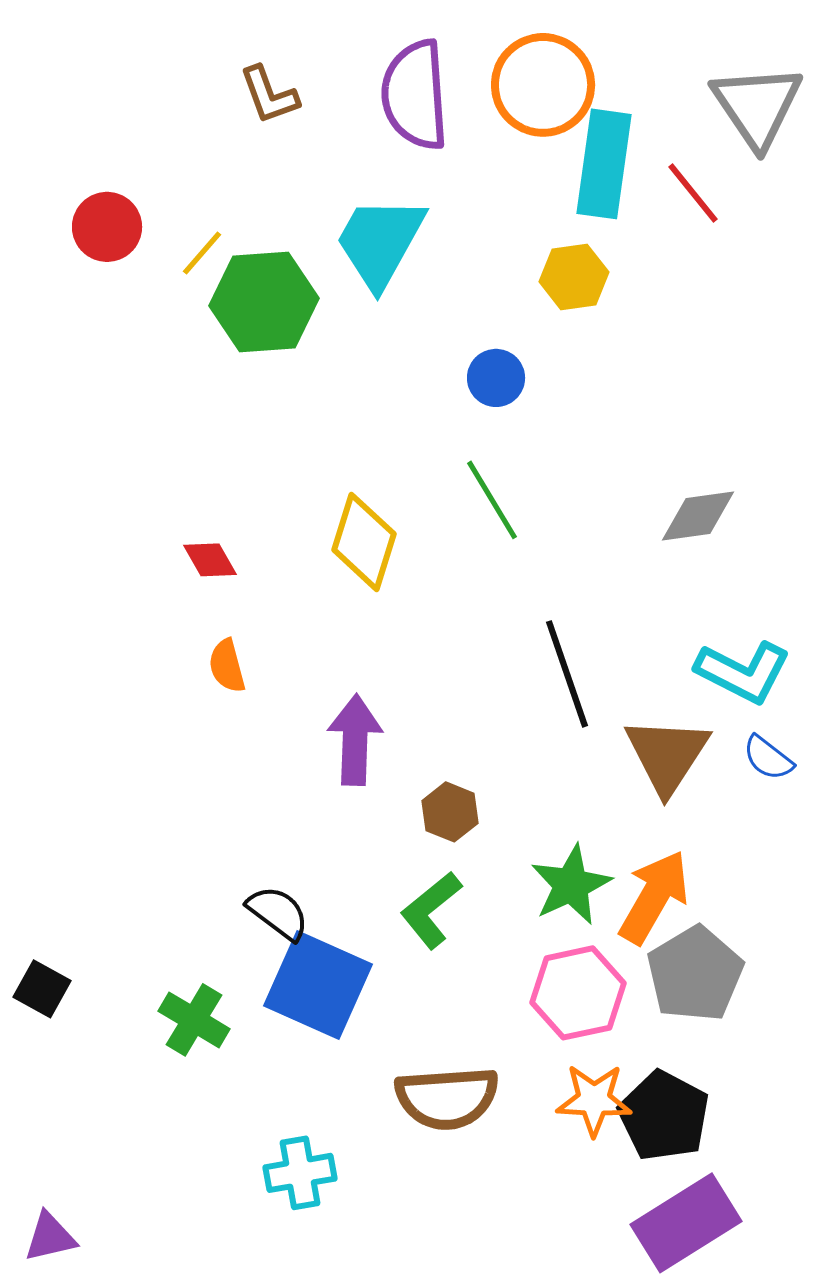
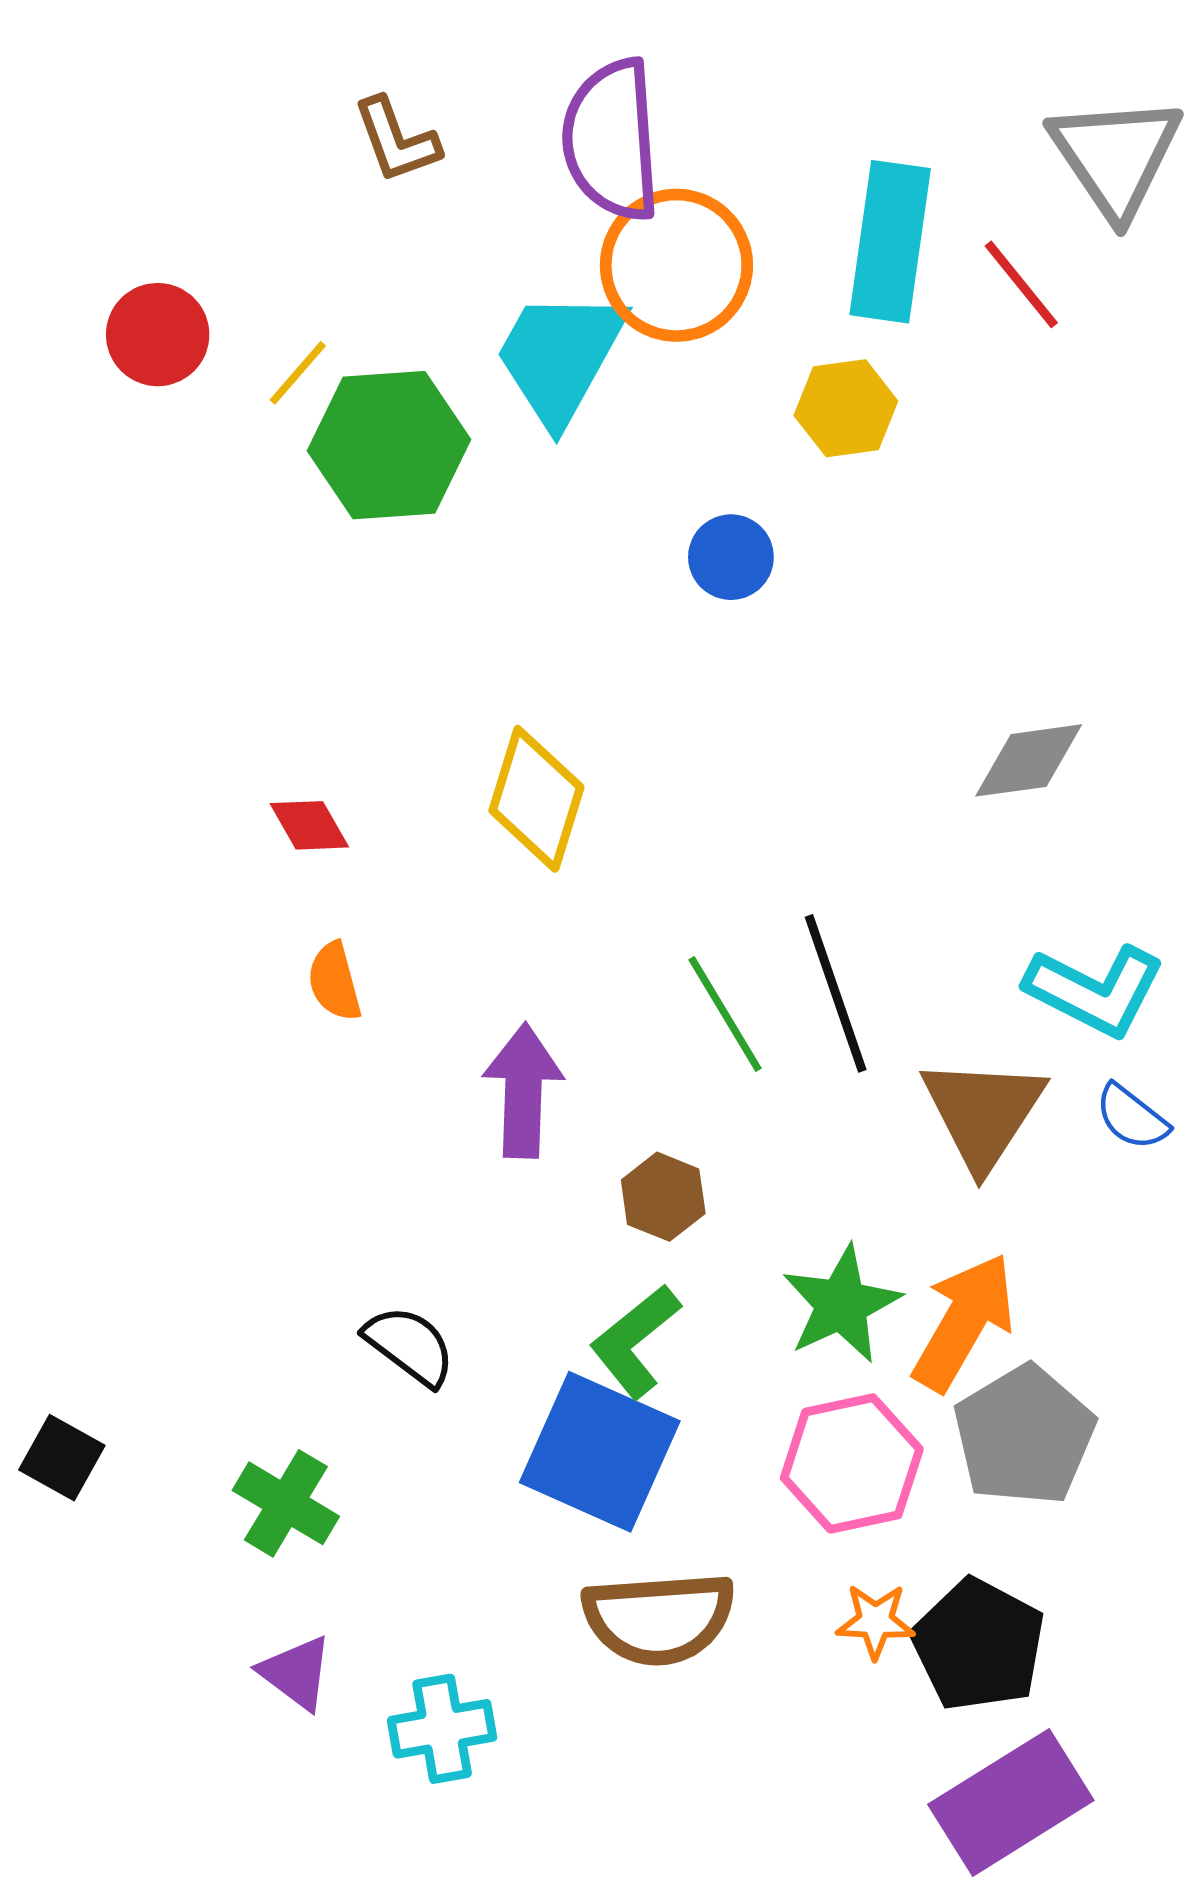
orange circle: (543, 85) -> (676, 265), moved
green line: (492, 500) -> (725, 1014), moved
blue square: (318, 985) -> (600, 1452), moved
orange star: (594, 1100) -> (875, 1621), size x0.7
purple triangle: (50, 1237) -> (296, 1673), moved, turned 50

